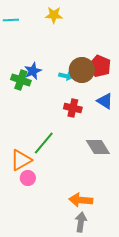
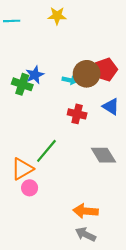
red pentagon: (100, 66) -> (106, 70), turned 30
gray arrow: (81, 222) -> (86, 234), turned -72

